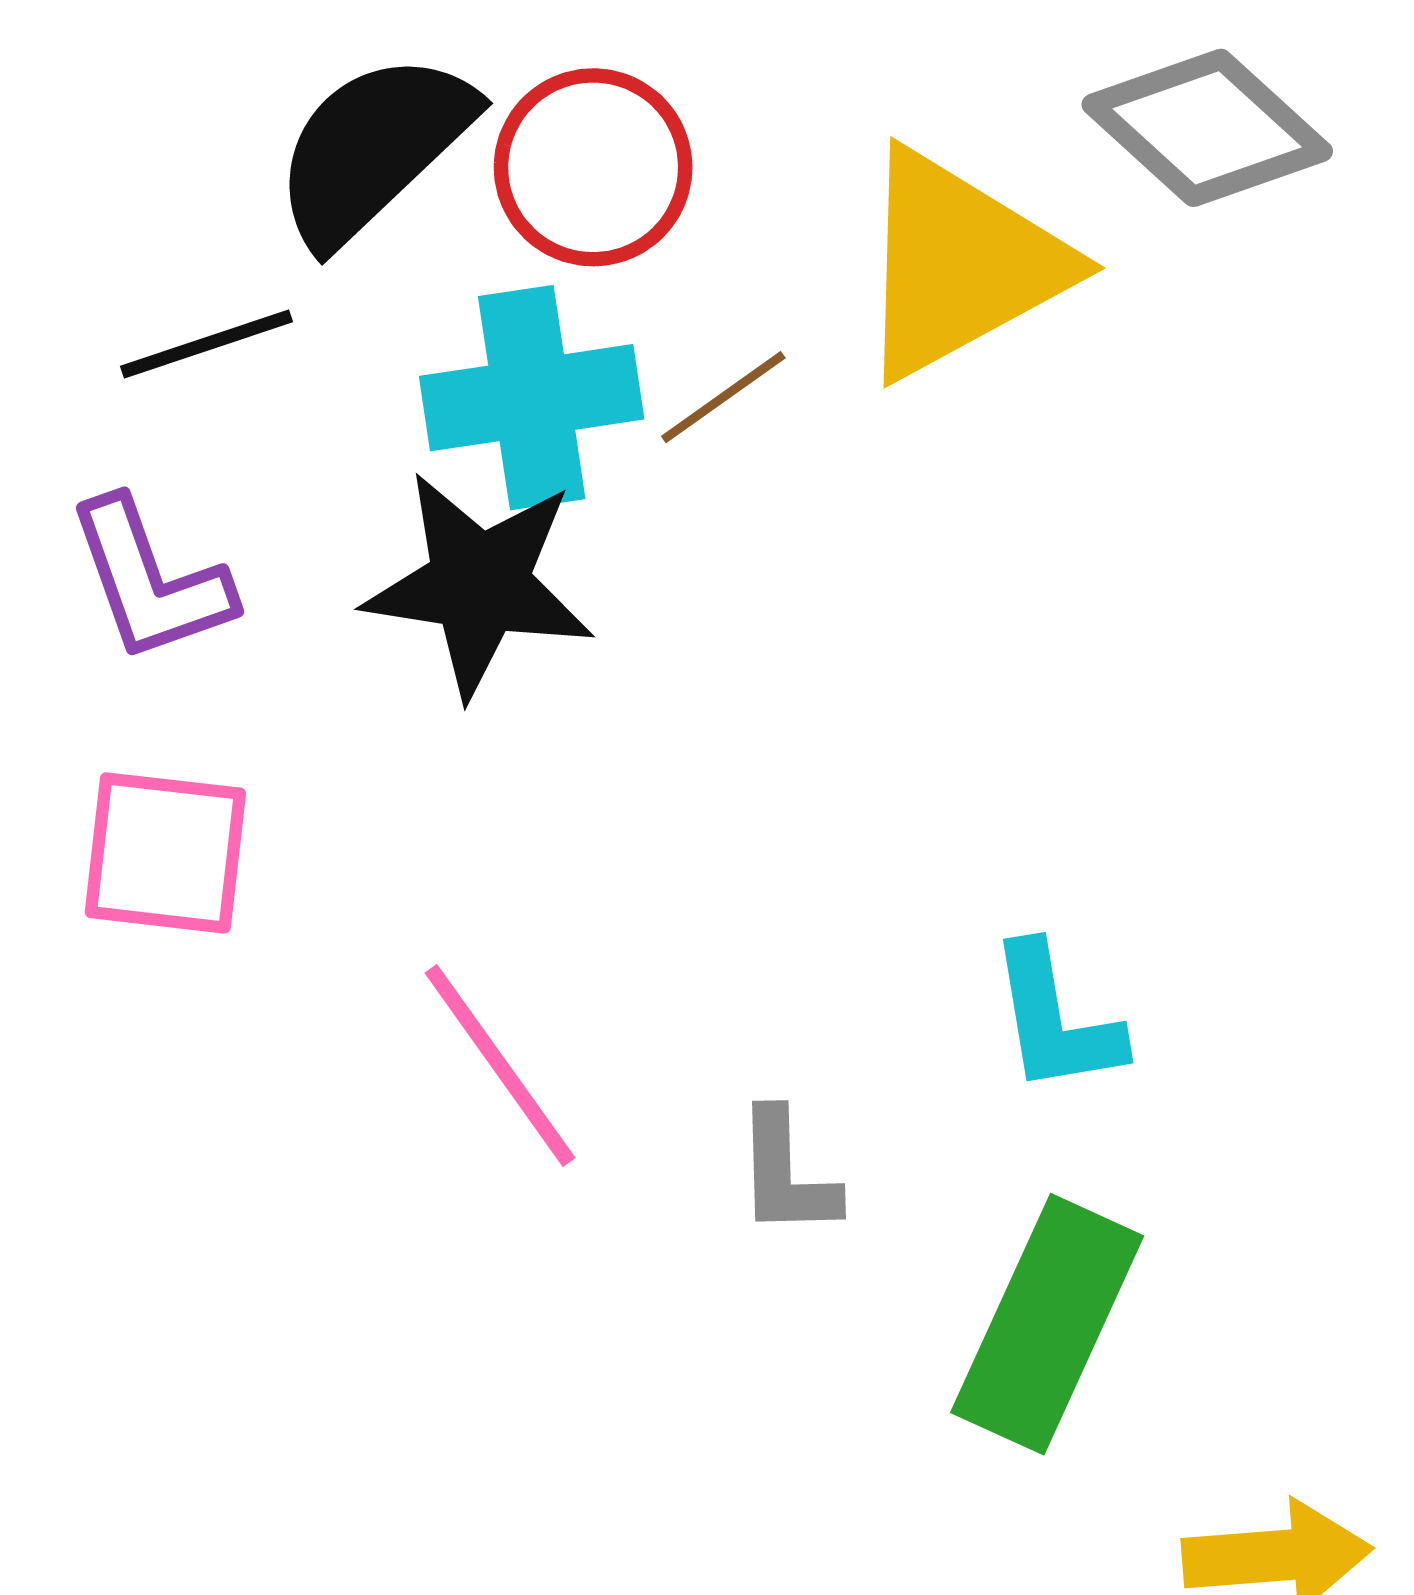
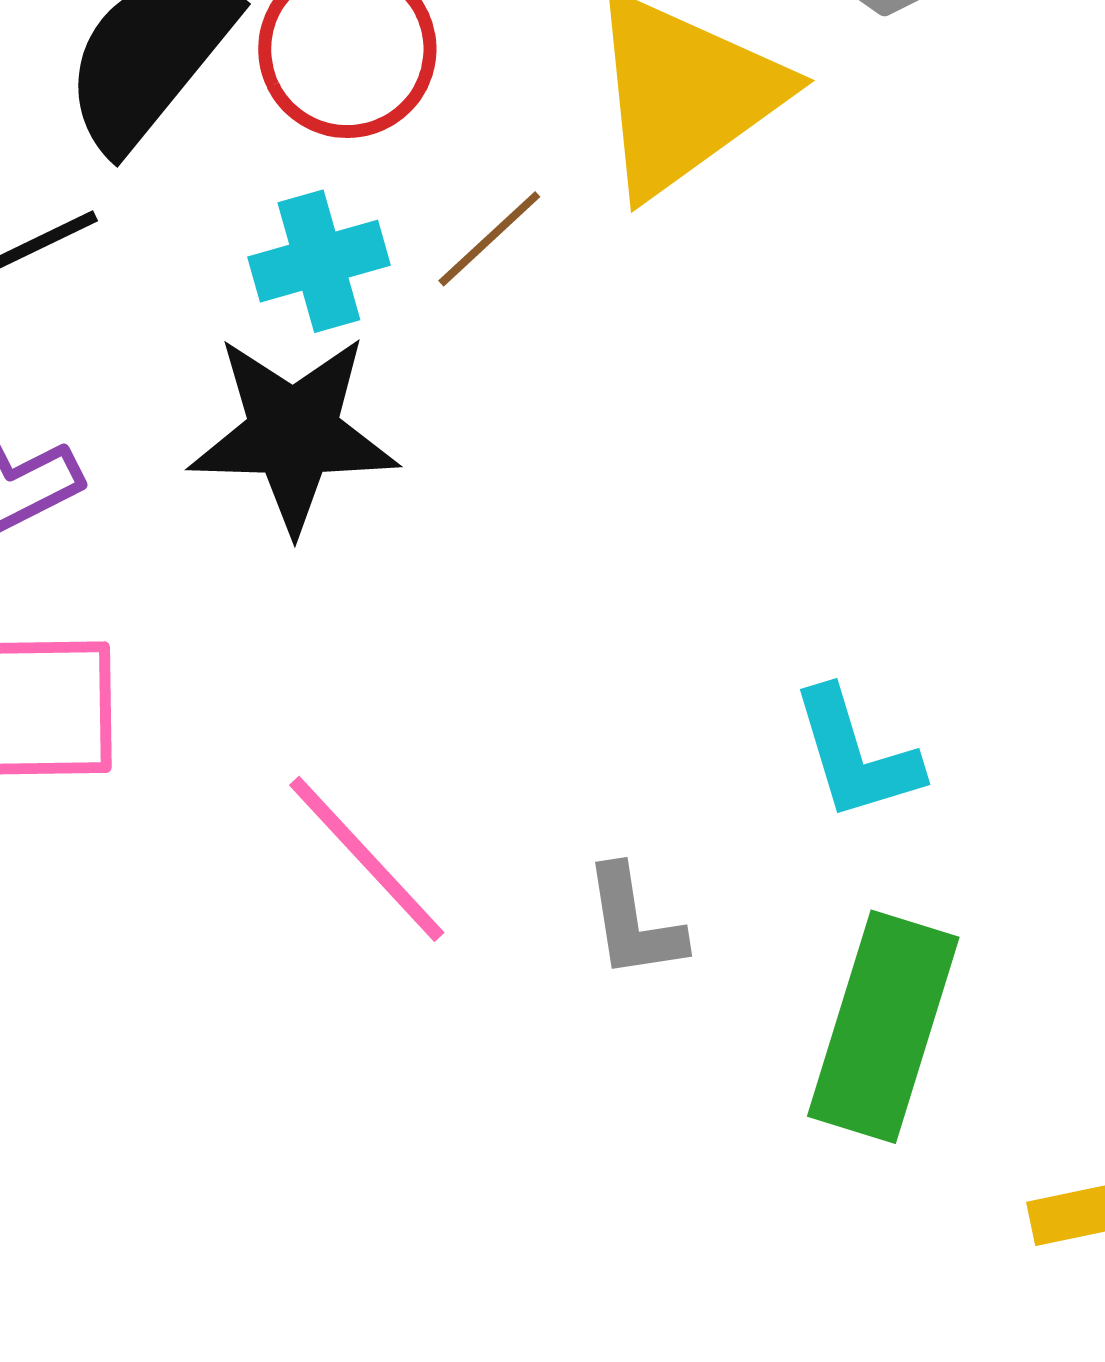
cyan cross: (532, 398) -> (319, 261), size x0.7

